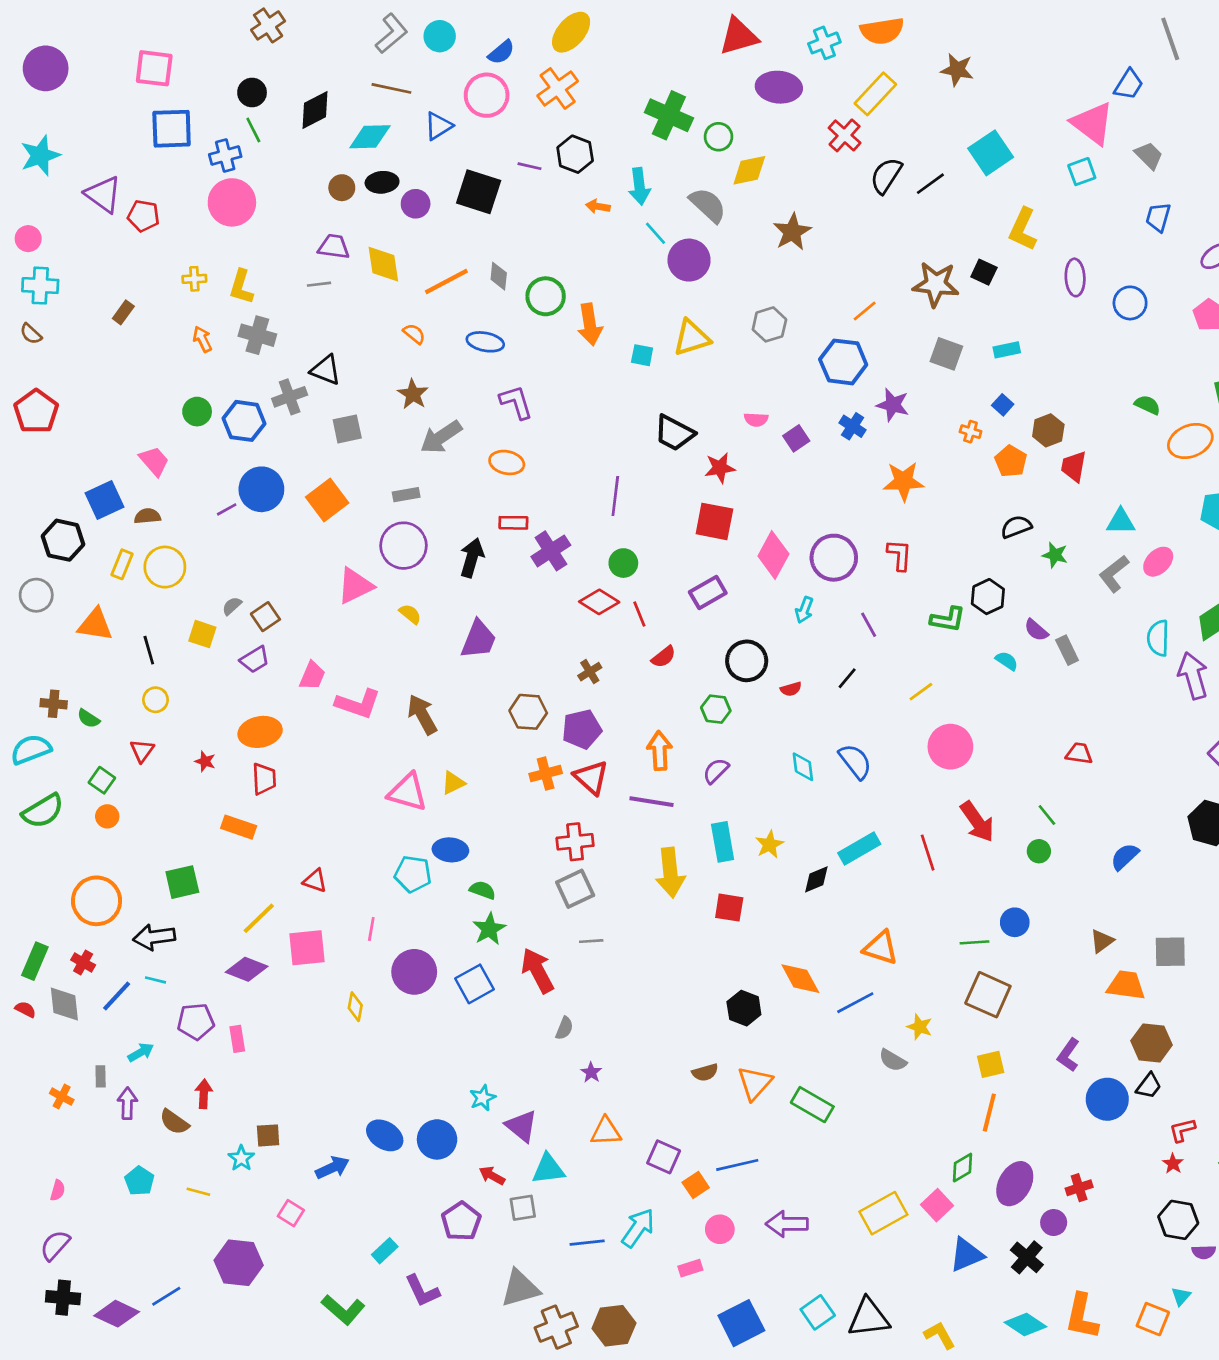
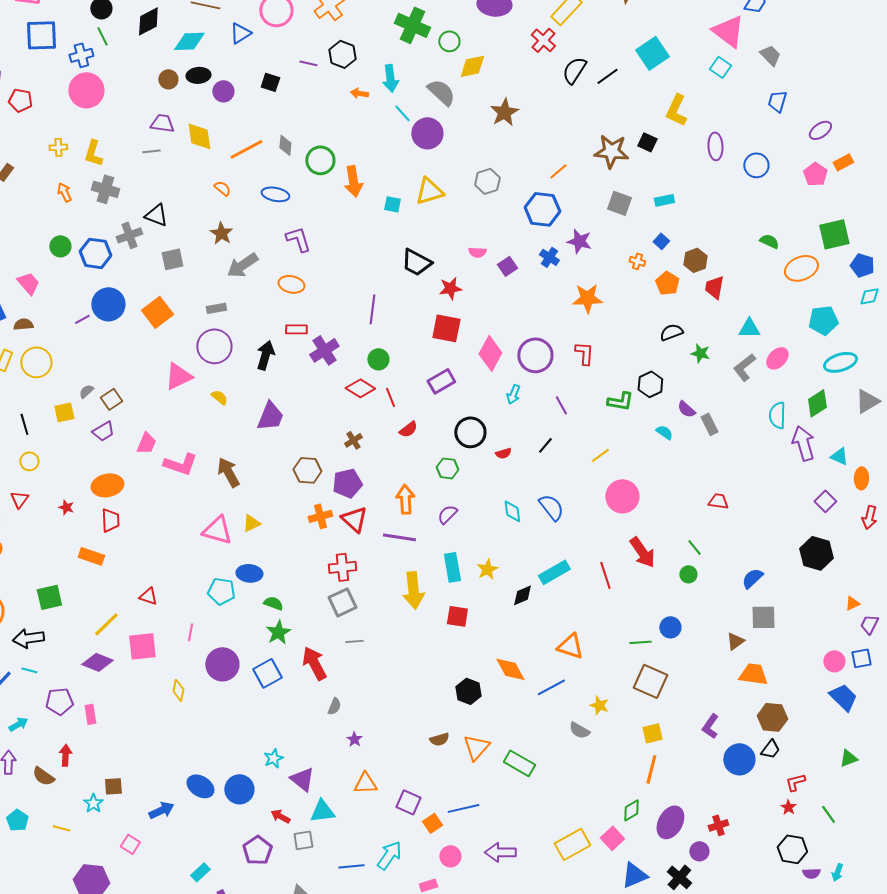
cyan square: (1082, 172) -> (720, 67), turned -35
black square: (479, 192) -> (270, 82), size x0.6
yellow square: (202, 634) -> (64, 412), turned -30
gray square: (1170, 952) -> (763, 617), moved

